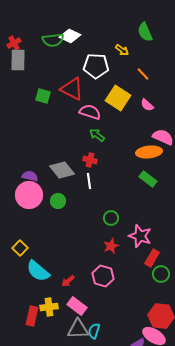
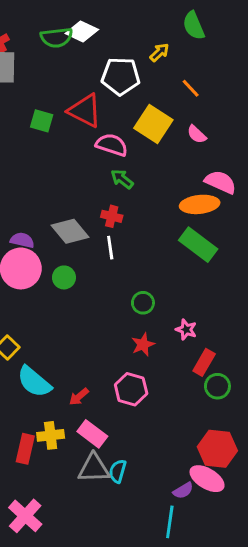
yellow arrow: (122, 50) -> (159, 52), turned -80
green rectangle: (148, 179) -> (198, 245), size x1.4
pink star: (140, 236) -> (186, 330), size x0.6

